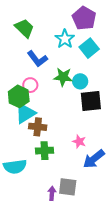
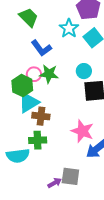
green star: (63, 77) -> (49, 74), moved
pink star: (79, 141) -> (82, 131), size x1.6
green cross: (44, 151) -> (38, 140), moved
purple arrow: (52, 193) -> (55, 183), turned 56

